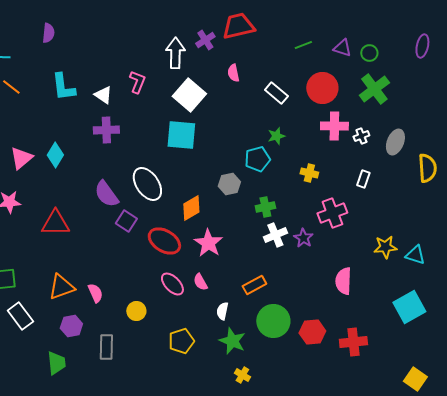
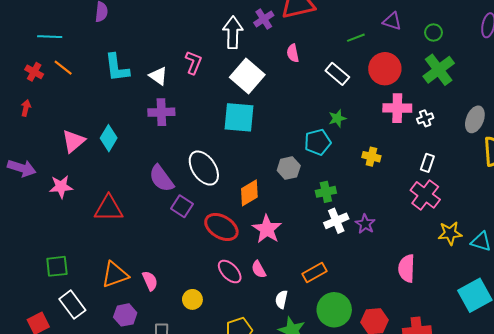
green line: (303, 45) -> (356, 38), moved
purple triangle: (342, 48) -> (392, 21), moved
gray ellipse: (395, 142) -> (475, 119), moved
pink cross: (332, 213) -> (425, 195), moved, turned -32

